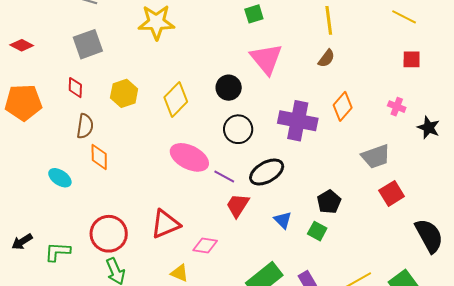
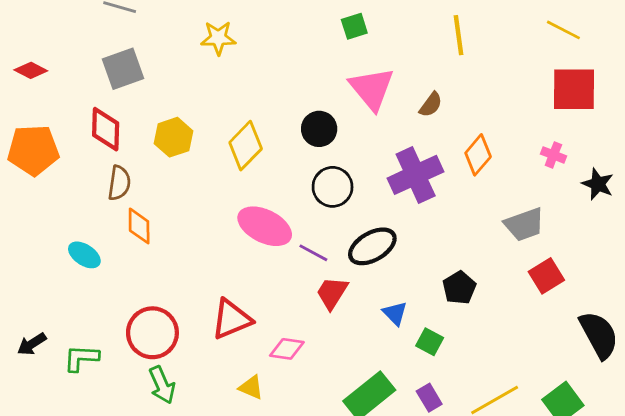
yellow star: (156, 22) -> (218, 38), size x0.7
brown semicircle: (326, 58) -> (431, 105), moved
red square: (412, 59) -> (574, 89), size x1.8
red diamond: (75, 88) -> (106, 129), size x1.5
purple cross: (298, 121) -> (416, 175), turned -36
green square: (317, 231) -> (430, 342), moved

